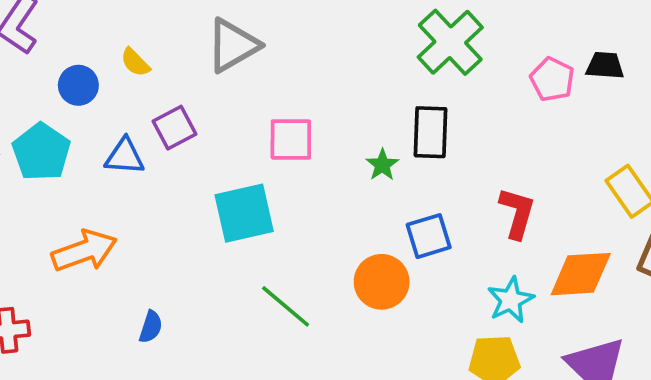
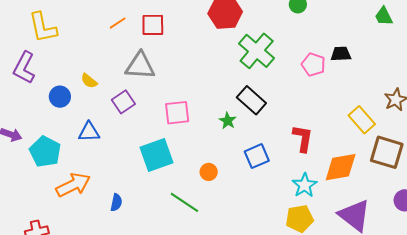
gray triangle: (233, 45) -> (140, 66), turned 40
purple square: (174, 128) -> (123, 102), moved
black rectangle: (431, 132) -> (251, 100), turned -44
cyan pentagon: (41, 152) -> (45, 152), moved
orange circle: (382, 282) -> (209, 172), moved, size x0.6
blue semicircle: (151, 327) -> (116, 202), moved

